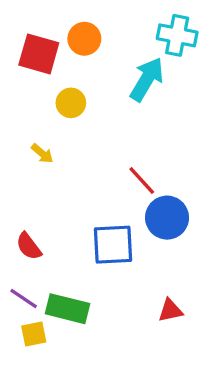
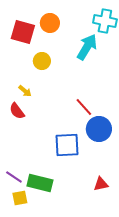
red semicircle: (29, 246) -> (17, 111), moved

